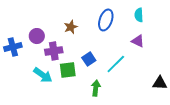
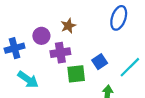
brown star: (71, 27) -> (68, 26), moved
cyan arrow: (43, 75) -> (28, 79), moved

